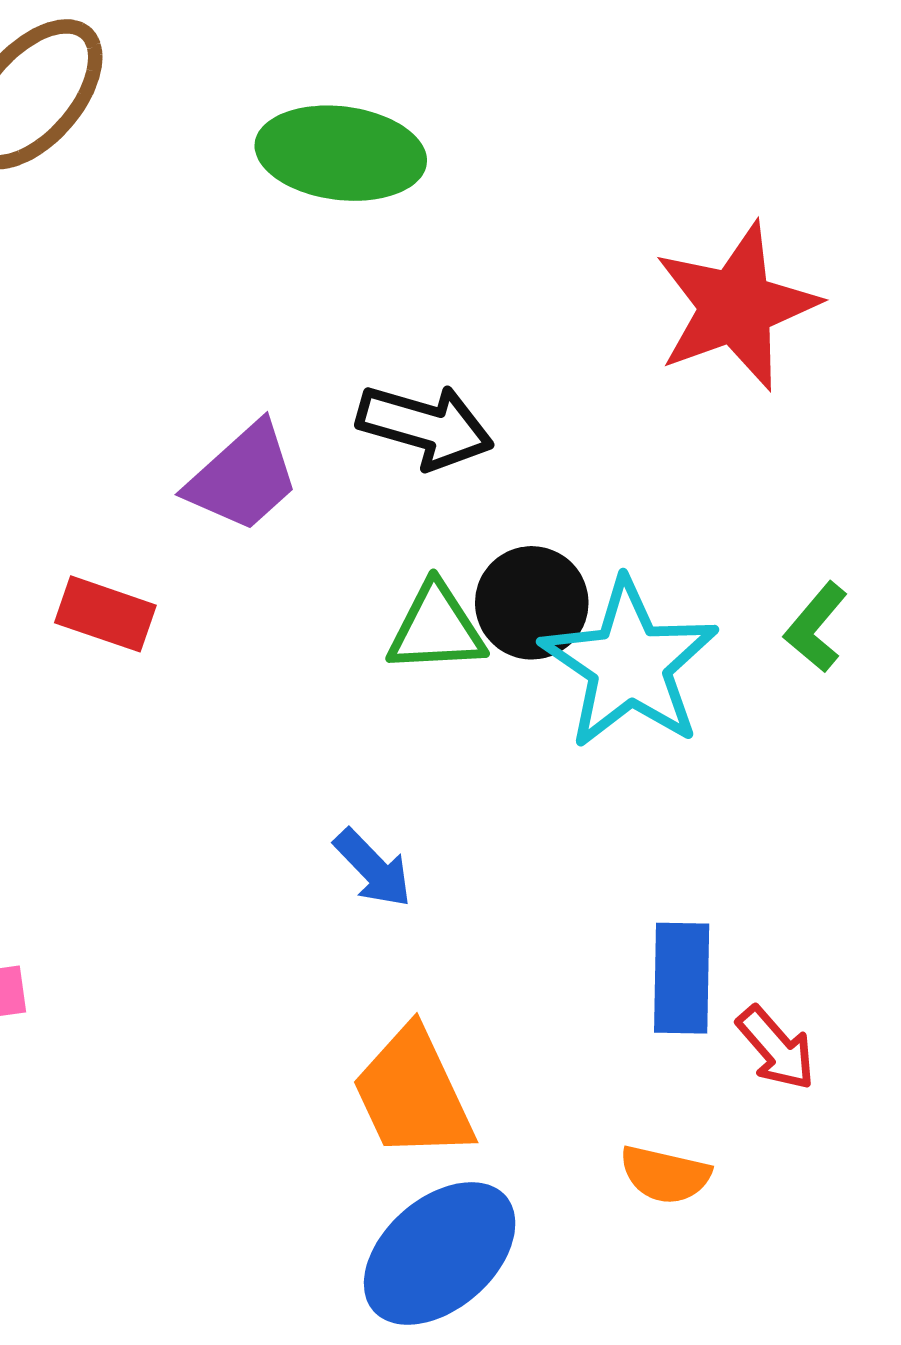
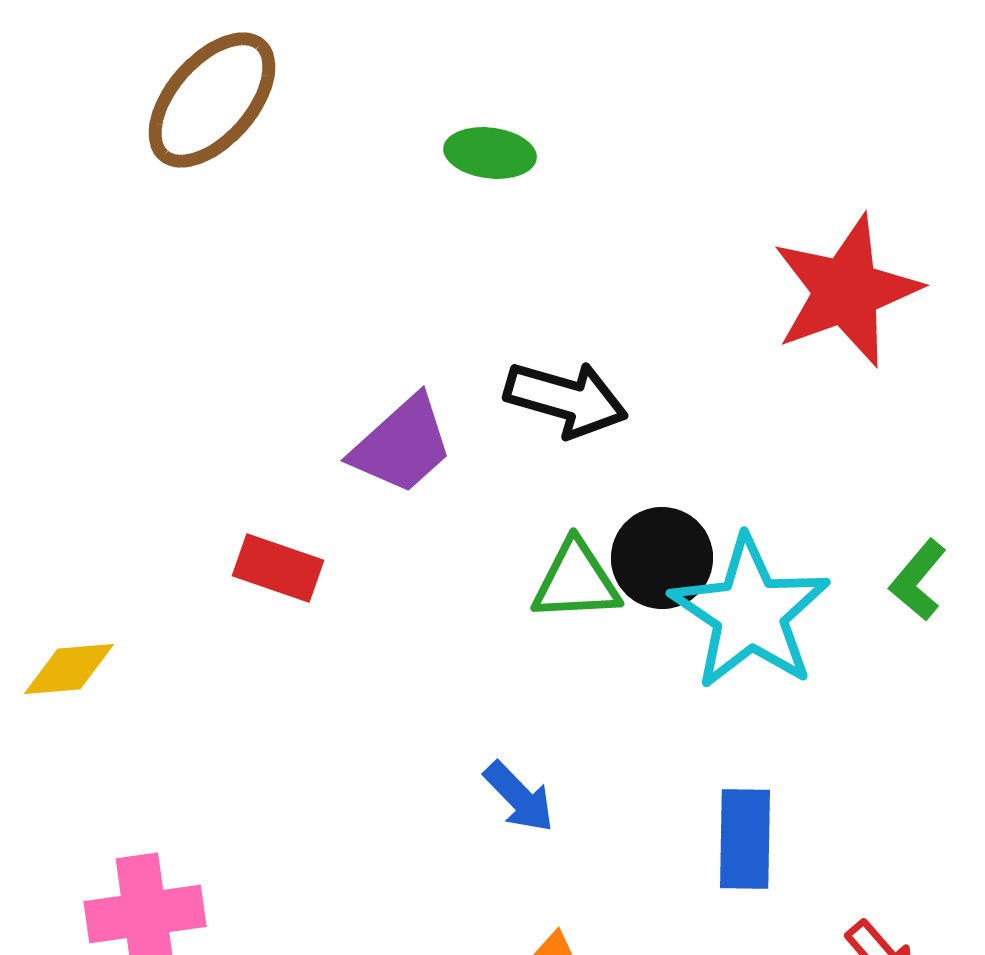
green ellipse: (341, 153) -> (490, 153), size x0.6
blue rectangle: (682, 978) -> (745, 839), moved

